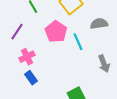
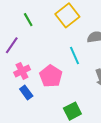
pink pentagon: (56, 32) -> (51, 76), moved

